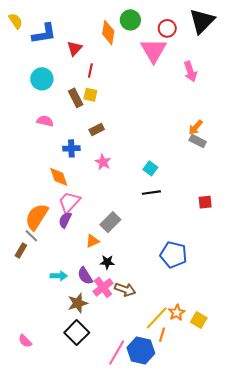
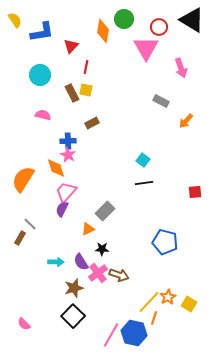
black triangle: (202, 21) -> (192, 20), turned -44
gray rectangle: (198, 141) -> (161, 101), moved
pink star: (103, 162) -> (68, 155), moved
orange semicircle: (37, 217) -> (23, 179), moved

